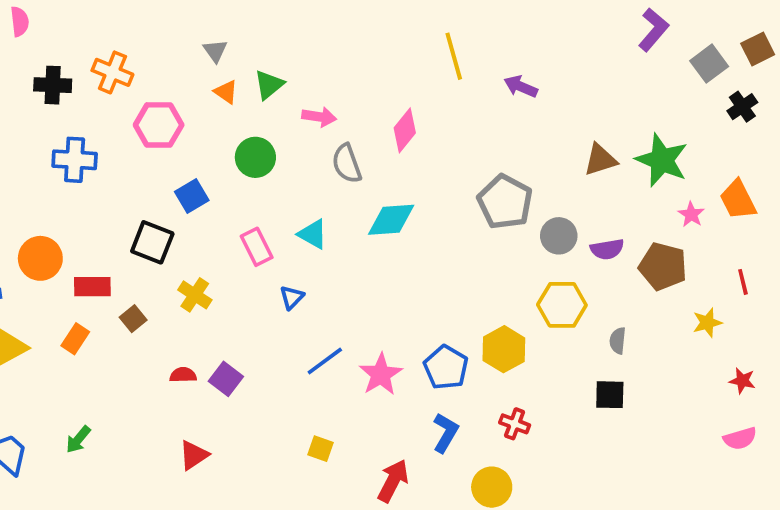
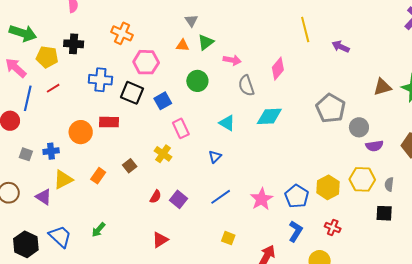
gray triangle: (215, 51) -> (191, 21), moved
black cross: (53, 85) -> (74, 44), moved
orange triangle: (226, 92) -> (183, 45), turned -32
black square: (152, 242) -> (132, 93), moved
pink rectangle: (257, 247) -> (181, 128), moved
purple semicircle: (607, 249) -> (374, 146), moved
red rectangle: (92, 287) -> (109, 122), moved
yellow hexagon: (562, 305) -> (362, 179), moved
blue line: (325, 361) -> (221, 197), moved
red semicircle: (183, 375) -> (156, 197), turned 120

